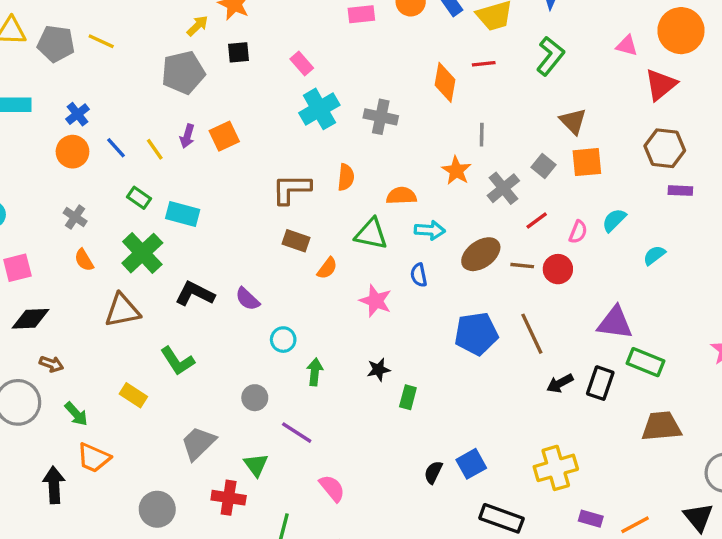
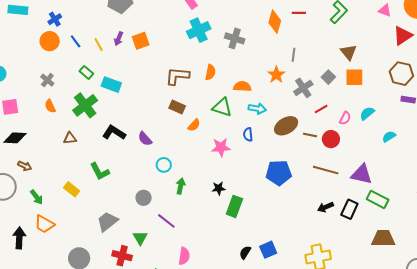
pink star: (376, 301) -> (221, 147), turned -30
brown triangle: (122, 310) -> (70, 138), size x0.6
brown line: (532, 334) -> (326, 170), moved, turned -55
green rectangle: (408, 397) -> (234, 206), size x1.5
pink semicircle: (332, 488) -> (184, 256), turned 42

